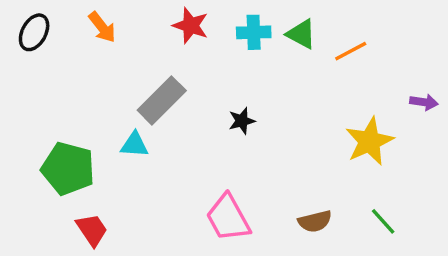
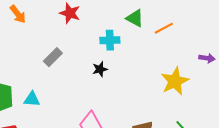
cyan cross: (254, 32) -> (110, 40), moved
gray rectangle: (162, 100) -> (53, 57), size x0.7
cyan triangle: (134, 145) -> (32, 99), moved

